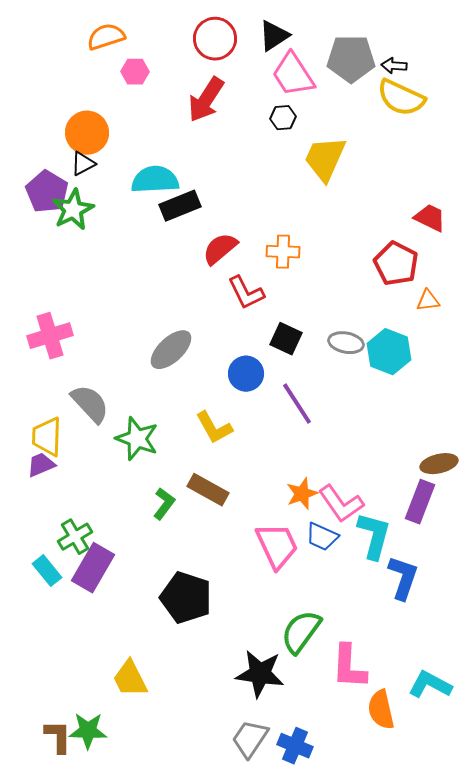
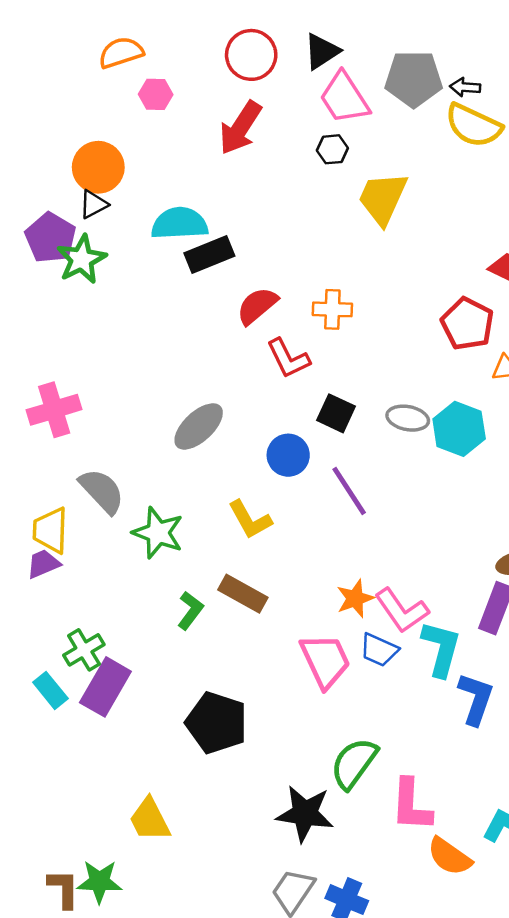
orange semicircle: (381, 710) -> (449, 857), turned -42

